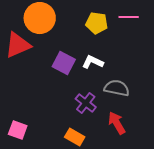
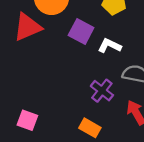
purple square: (64, 63) -> (81, 31), moved

